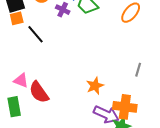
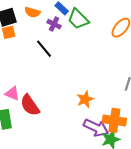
black line: (36, 34) -> (44, 49), moved

